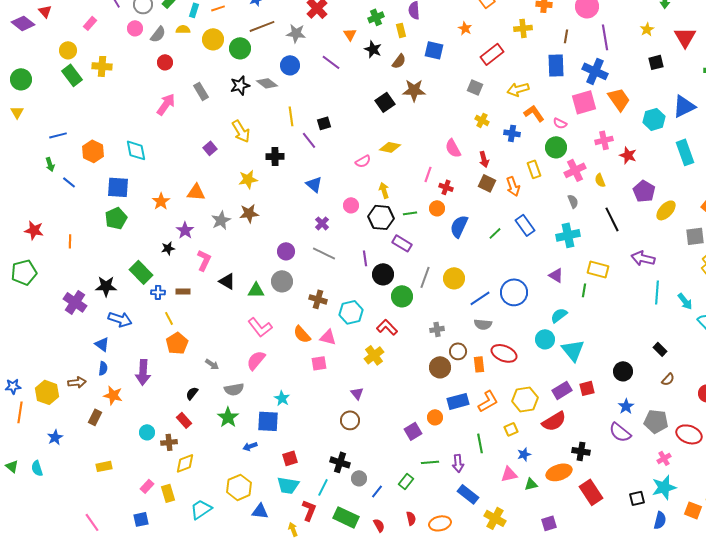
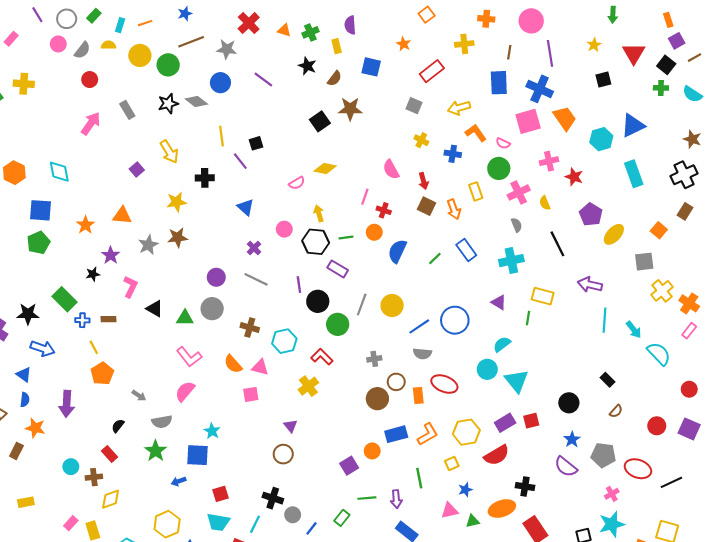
orange triangle: (350, 34) -> (284, 30), moved, turned -40

